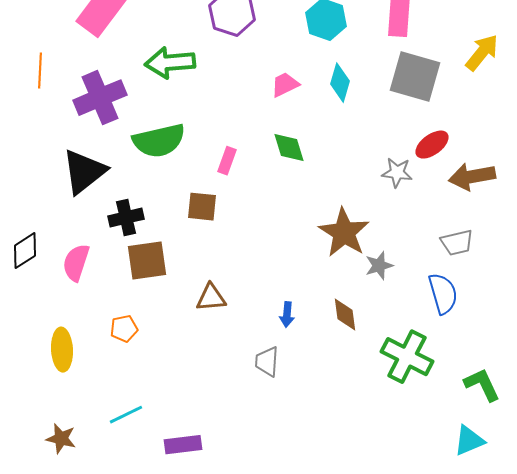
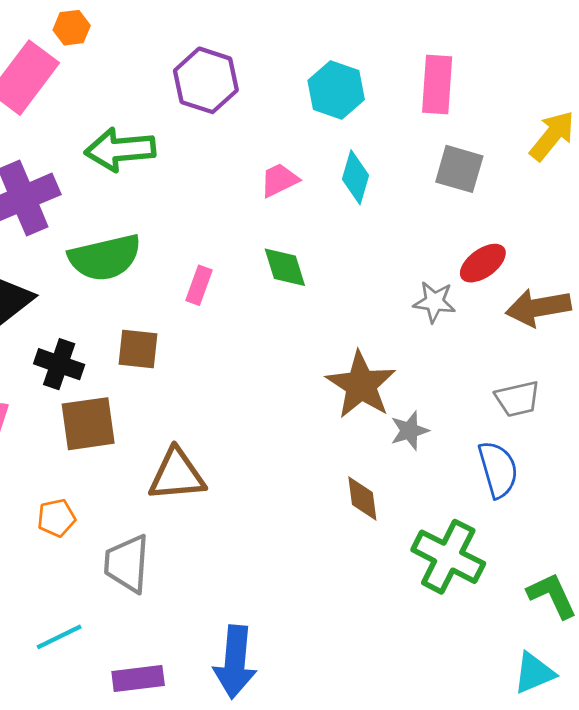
gray square: (415, 77) -> (459, 169), size x0.7
brown square: (202, 207) -> (138, 349), moved
black cross: (126, 218) -> (59, 364), turned 32
brown triangle: (211, 298) -> (177, 475), size x1.4
blue arrow: (287, 315) -> (235, 662), moved, size x2.0
gray trapezoid: (267, 362) -> (127, 564), moved, size x1.4

